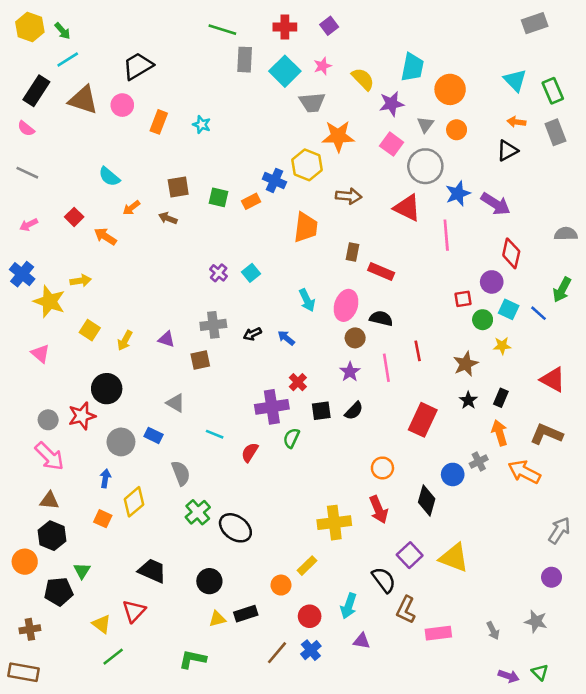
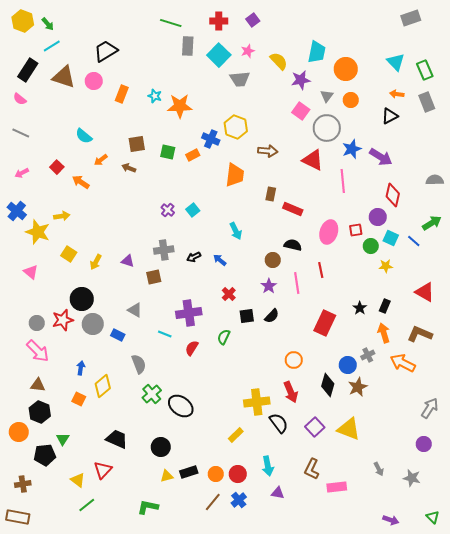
orange star: (338, 136) -> (180, 106), moved
green arrow: (562, 290) -> (432, 223), turned -150
pink ellipse: (346, 305) -> (329, 232), moved
brown star: (466, 364) -> (358, 387), moved
purple cross: (272, 407) -> (189, 313), moved
gray circle: (121, 442) -> (93, 324), moved
black semicircle: (384, 580) -> (279, 423), moved
orange circle: (281, 585) -> (216, 474), moved
cyan arrow: (349, 606) -> (268, 466), turned -30
gray arrow: (493, 631) -> (379, 469), moved
green triangle: (540, 672) -> (433, 517), moved

